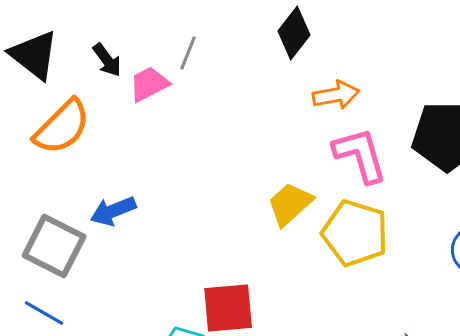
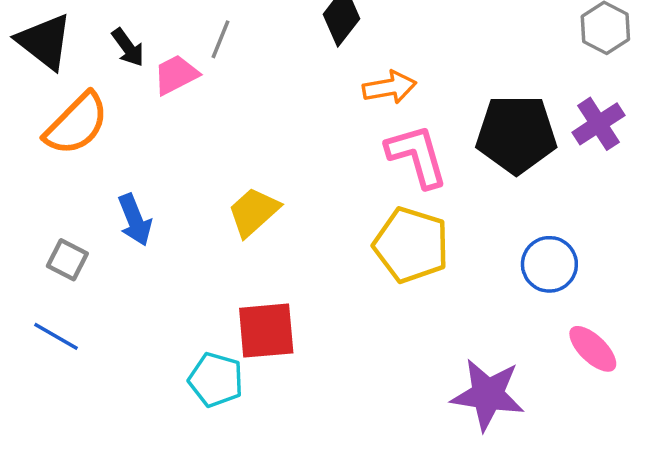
yellow trapezoid: (290, 204) -> (254, 212), moved
blue arrow: (113, 211) -> (135, 220), turned -90
gray square: (54, 246) -> (67, 260), size x0.6

